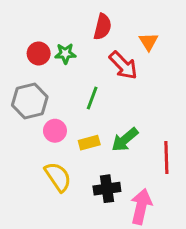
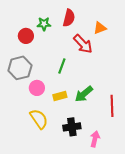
orange triangle: (149, 42) -> (100, 28), turned 40
green star: (65, 53) -> (44, 24), moved
pink arrow: (141, 207) -> (95, 139), size x0.7

